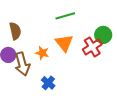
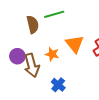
green line: (65, 16) -> (54, 14), moved
brown semicircle: (15, 31) -> (33, 25), moved

